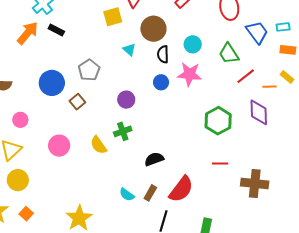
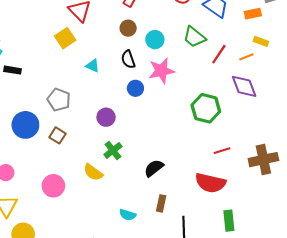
brown circle: (153, 29) -> (128, 28), moved, size x0.6
red semicircle: (181, 189) -> (210, 183), moved, turned 84
cyan semicircle: (127, 195) -> (128, 215), moved

